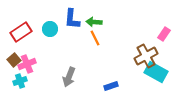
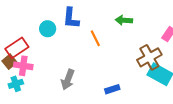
green arrow: (94, 22) -> (124, 20), moved
red rectangle: (21, 32) -> (17, 48), moved
pink cross: (27, 64) -> (23, 66), turned 30

